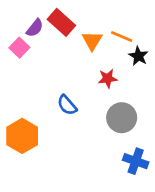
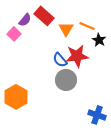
red star: (108, 78) -> (77, 56), size x1.6
blue semicircle: (67, 105) -> (60, 60), moved
gray circle: (122, 118) -> (66, 80), moved

